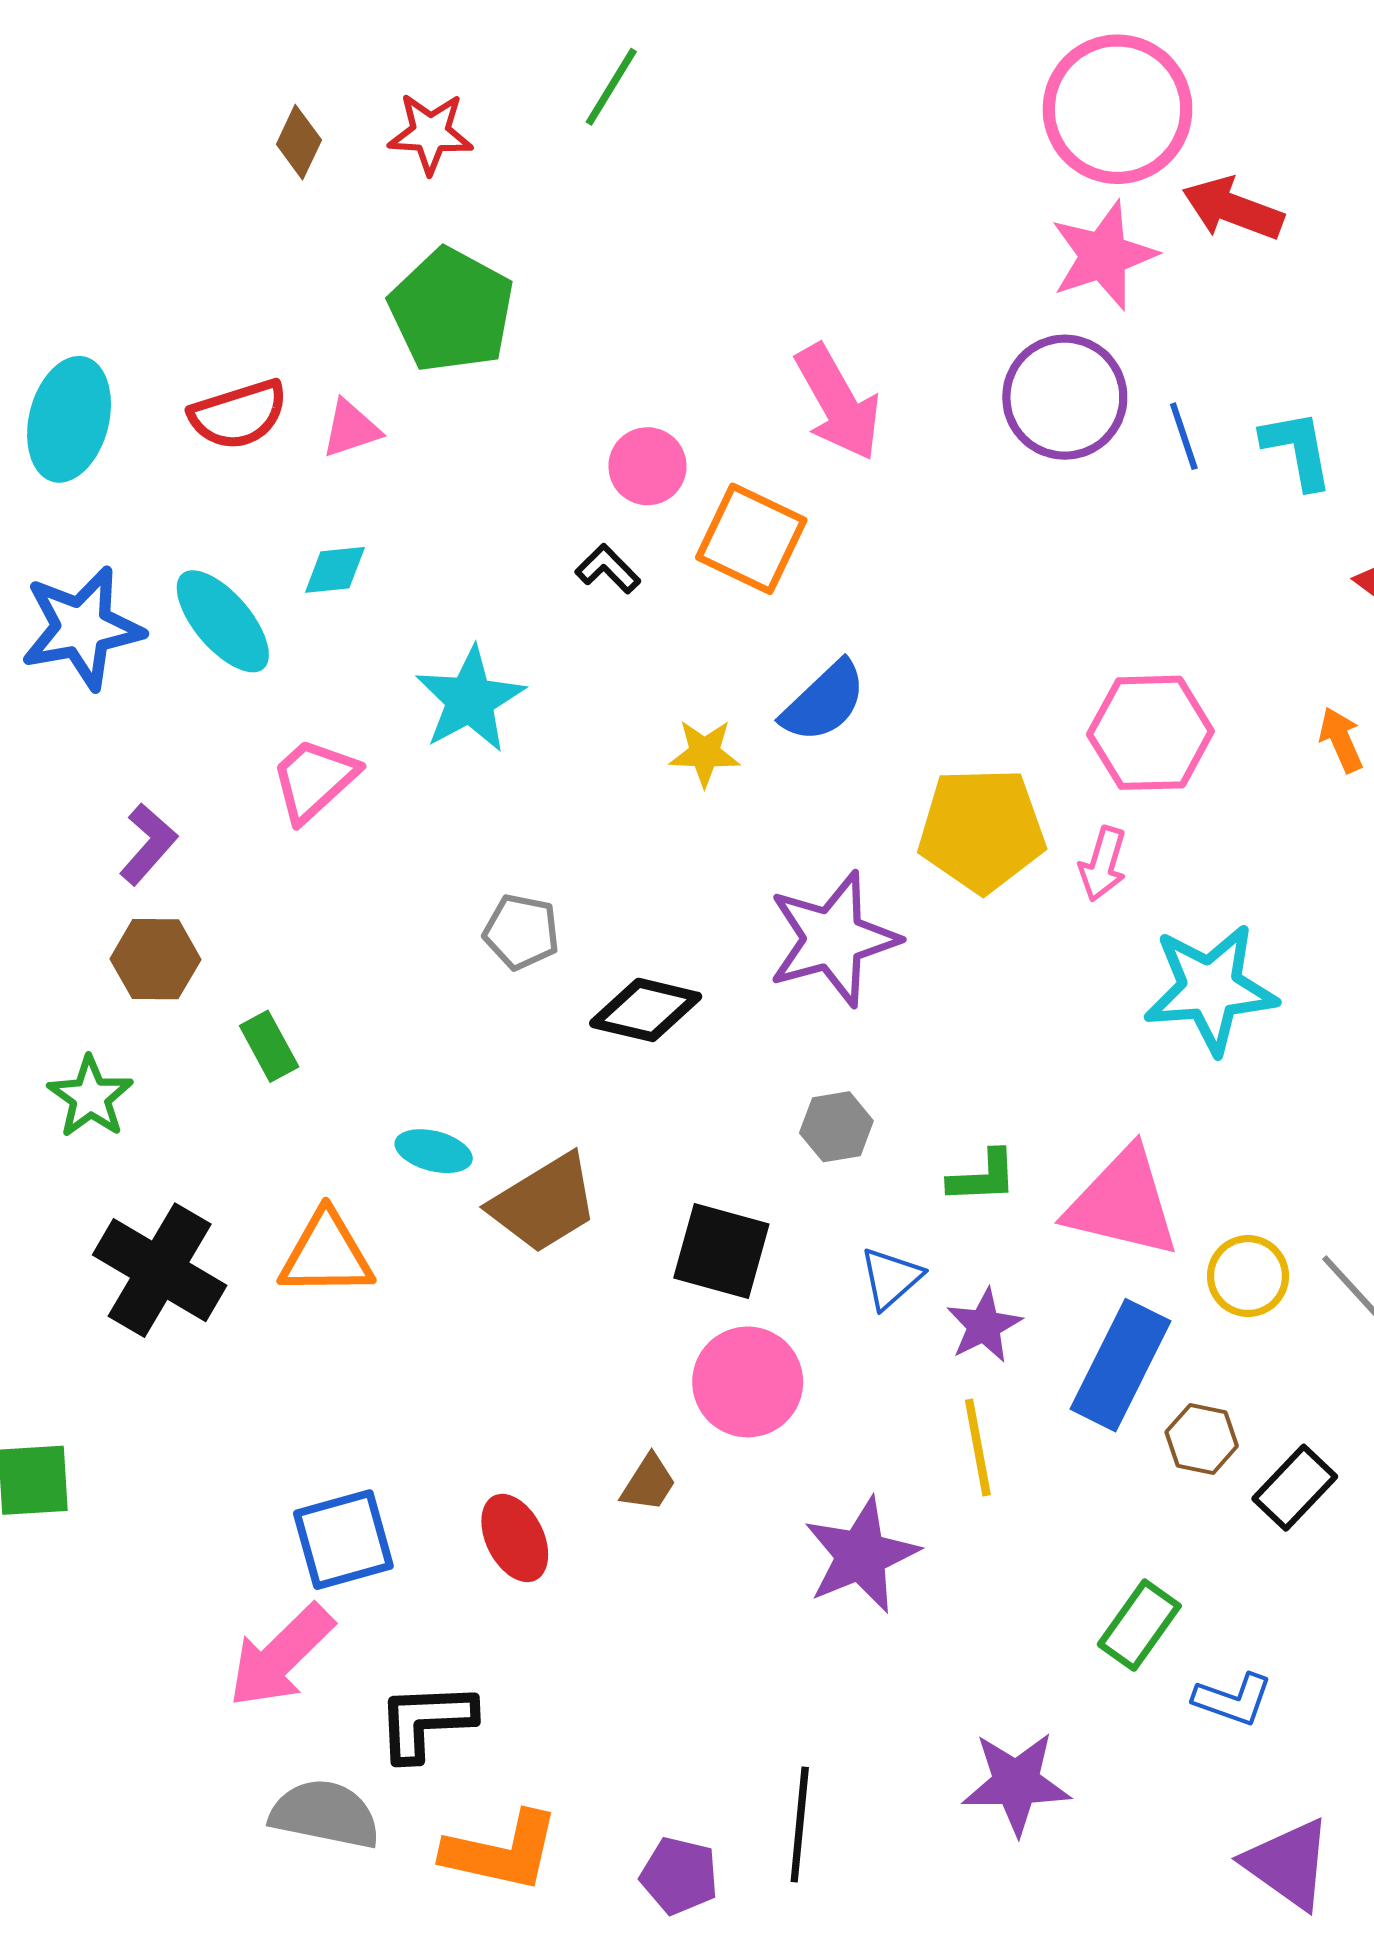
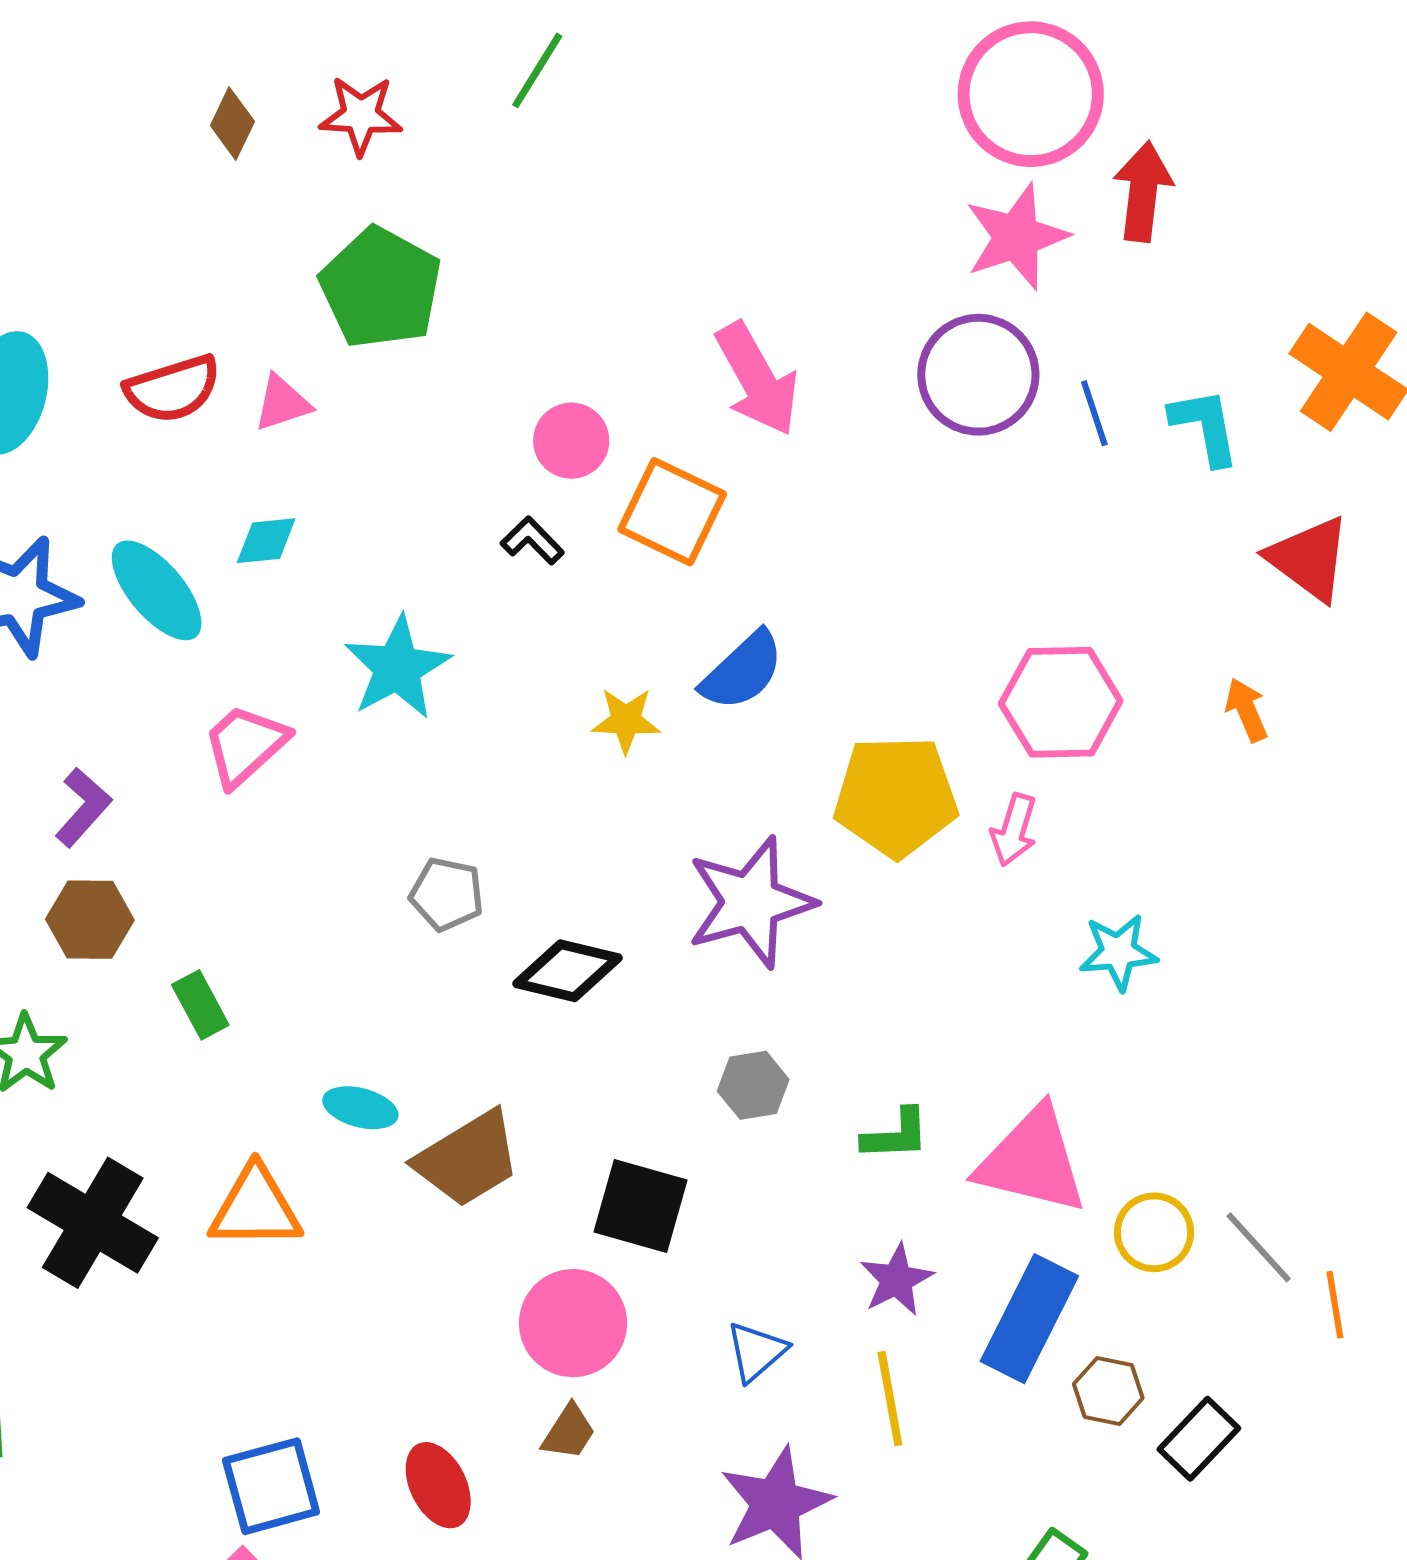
red arrow: (1233, 209) -> (1143, 192), turned 76
cyan star: (1210, 989) -> (1118, 952), size x0.6
blue triangle: (891, 1278) -> (756, 1352), moved
pink circle: (748, 1382) -> (573, 1323), moved

